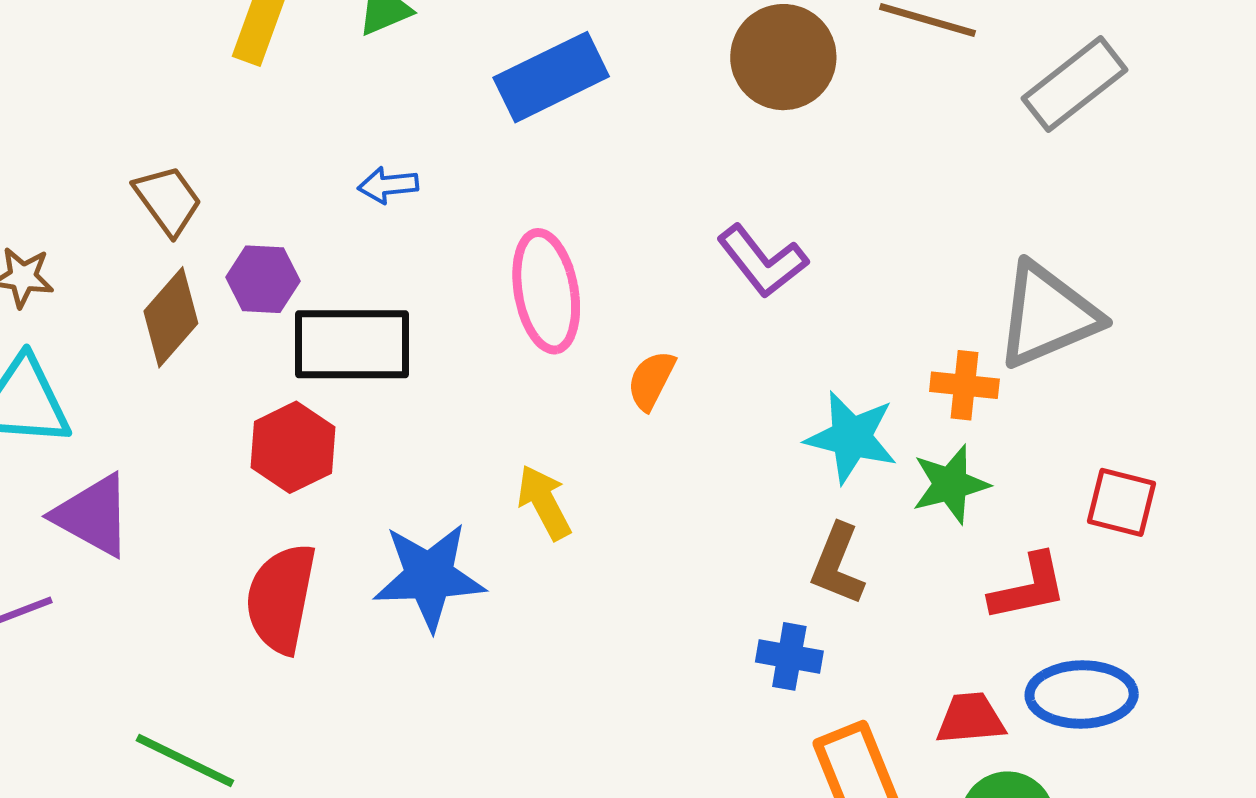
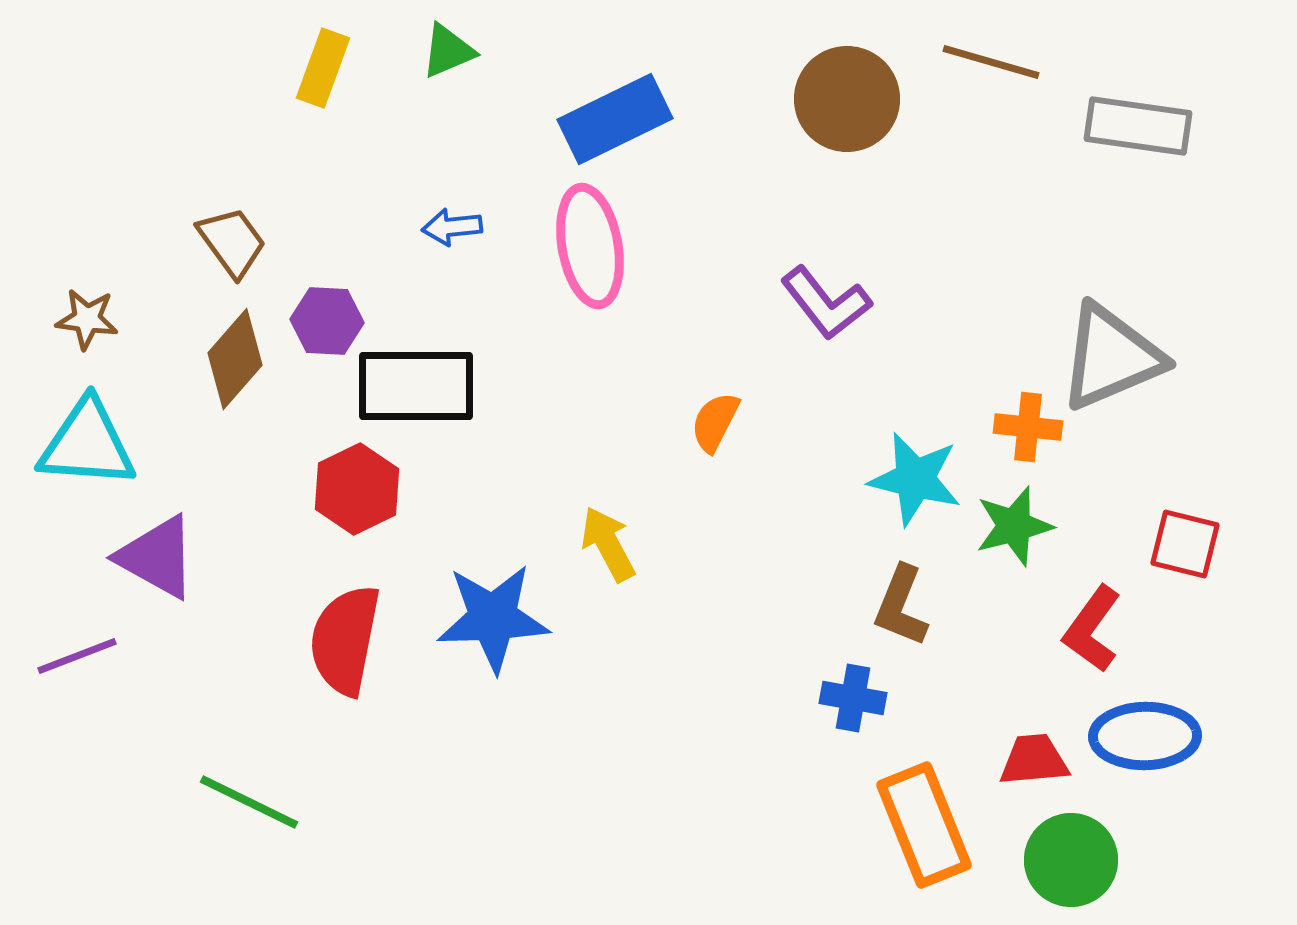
gray rectangle: (1075, 84) -> (1138, 126), turned 46
pink ellipse: (546, 291) -> (590, 246), moved
red L-shape: (1029, 587) -> (1092, 629), turned 138

